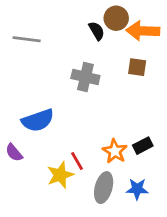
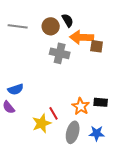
brown circle: (116, 18) -> (51, 26), moved
orange arrow: (143, 31) -> (82, 37), moved
blue semicircle: (38, 120) -> (16, 89), moved, size x0.7
black rectangle: (143, 146) -> (101, 102), turned 32

